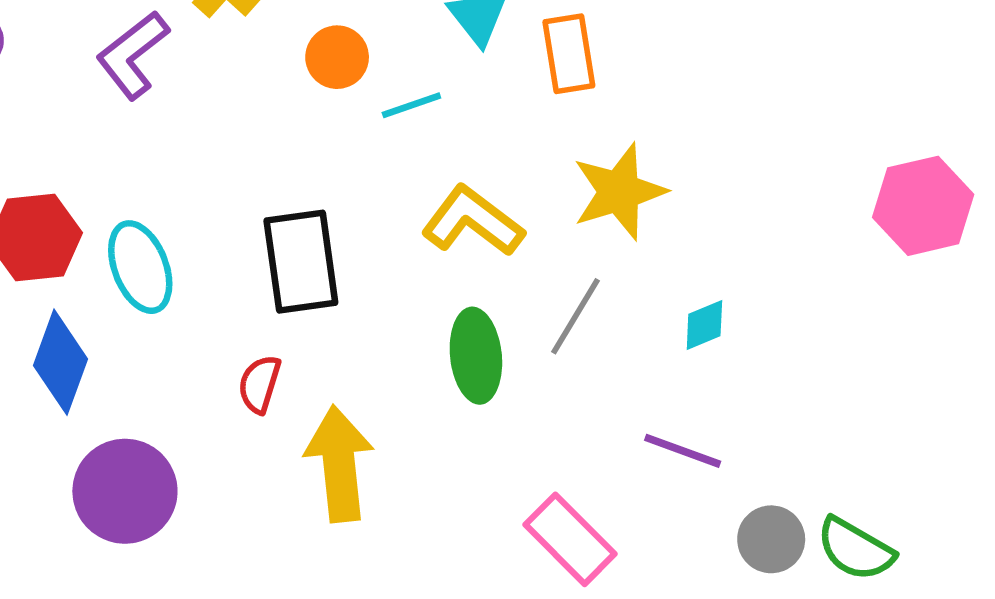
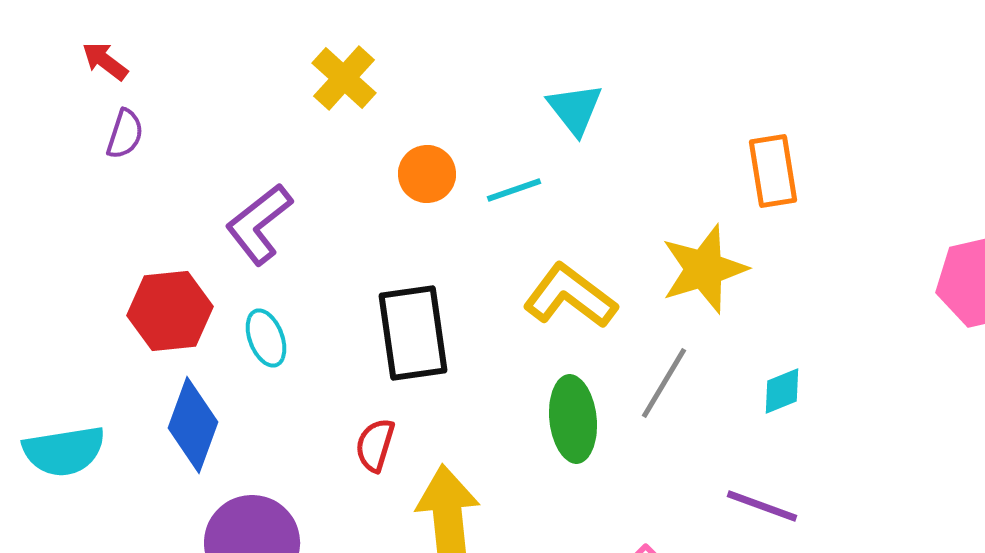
orange rectangle: (569, 54) -> (773, 171), moved
purple L-shape: (133, 55) -> (259, 224), moved
orange circle: (337, 57) -> (427, 174), moved
cyan ellipse: (140, 267) -> (266, 338), size x0.7

